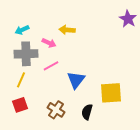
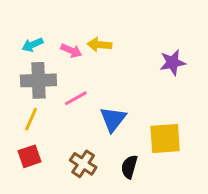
purple star: (128, 19) -> (173, 63), moved, turned 30
pink arrow: (49, 43) -> (71, 51), moved

